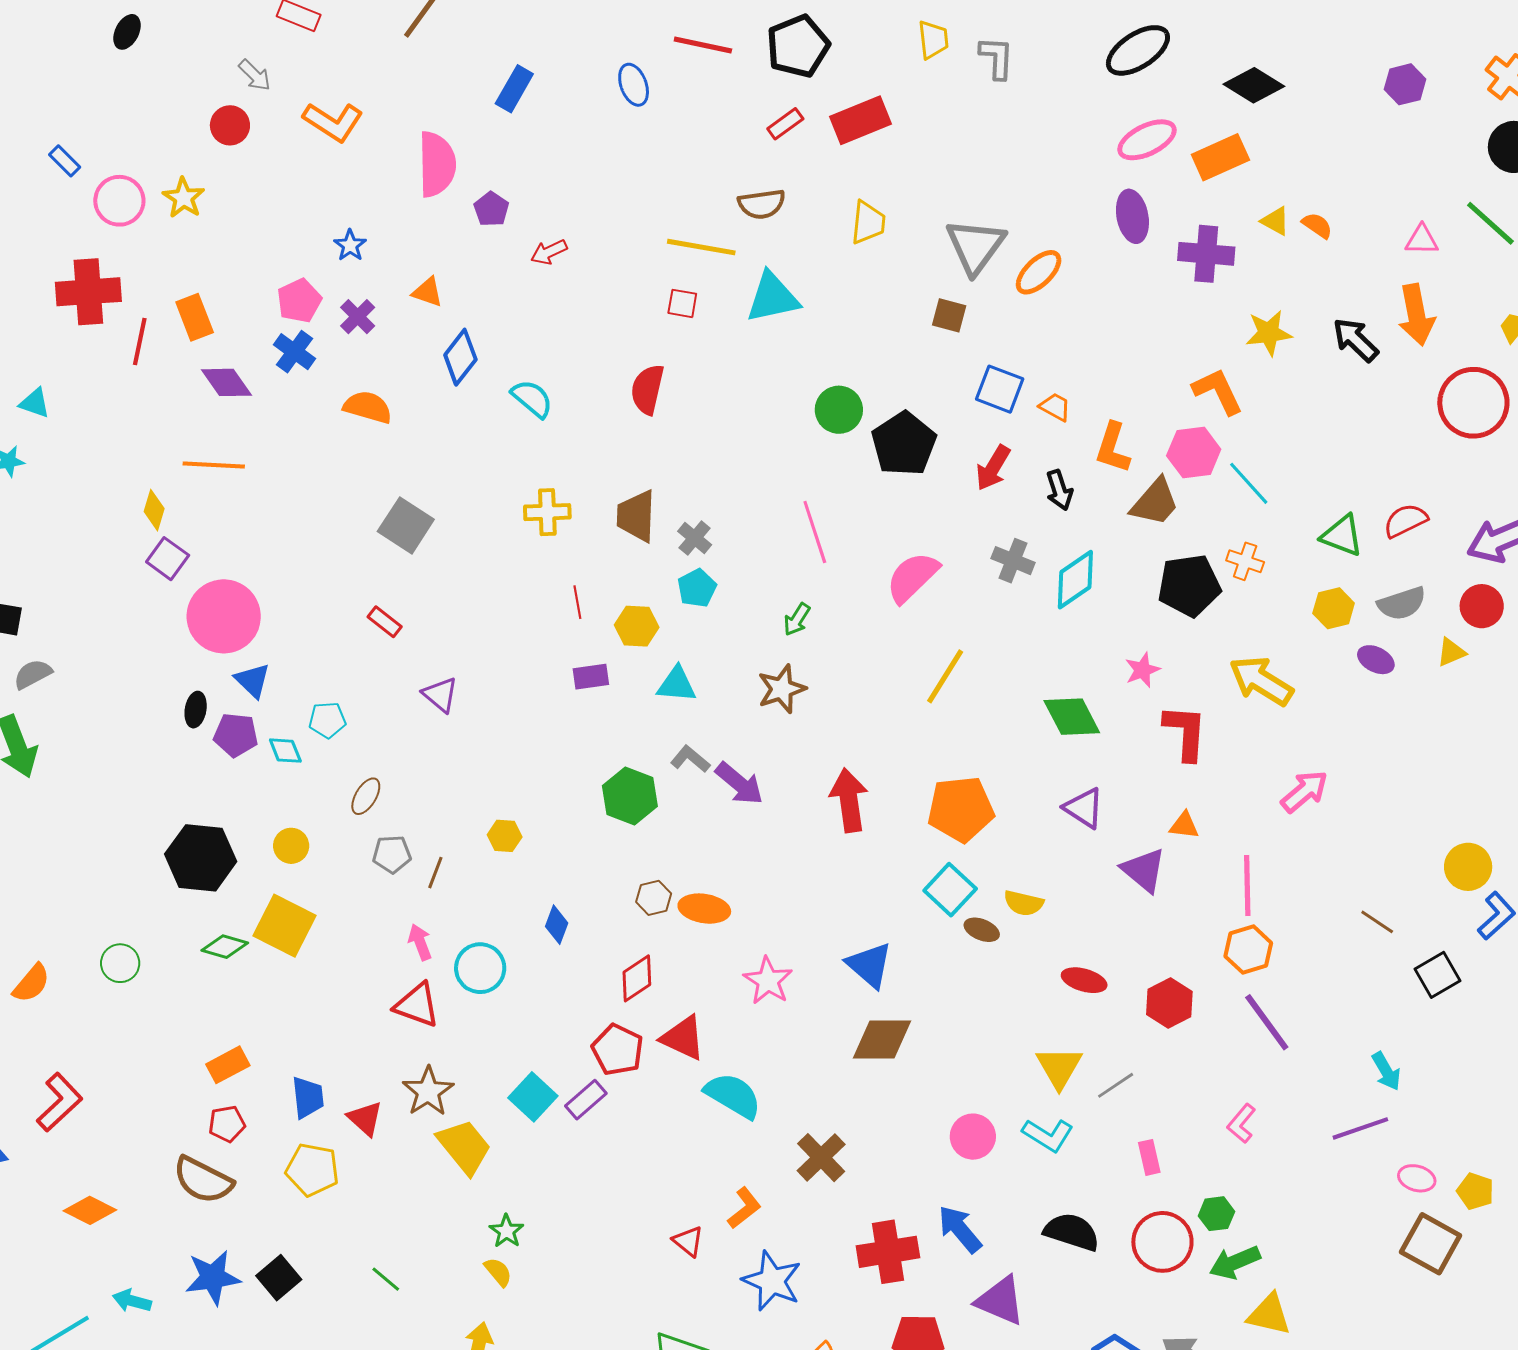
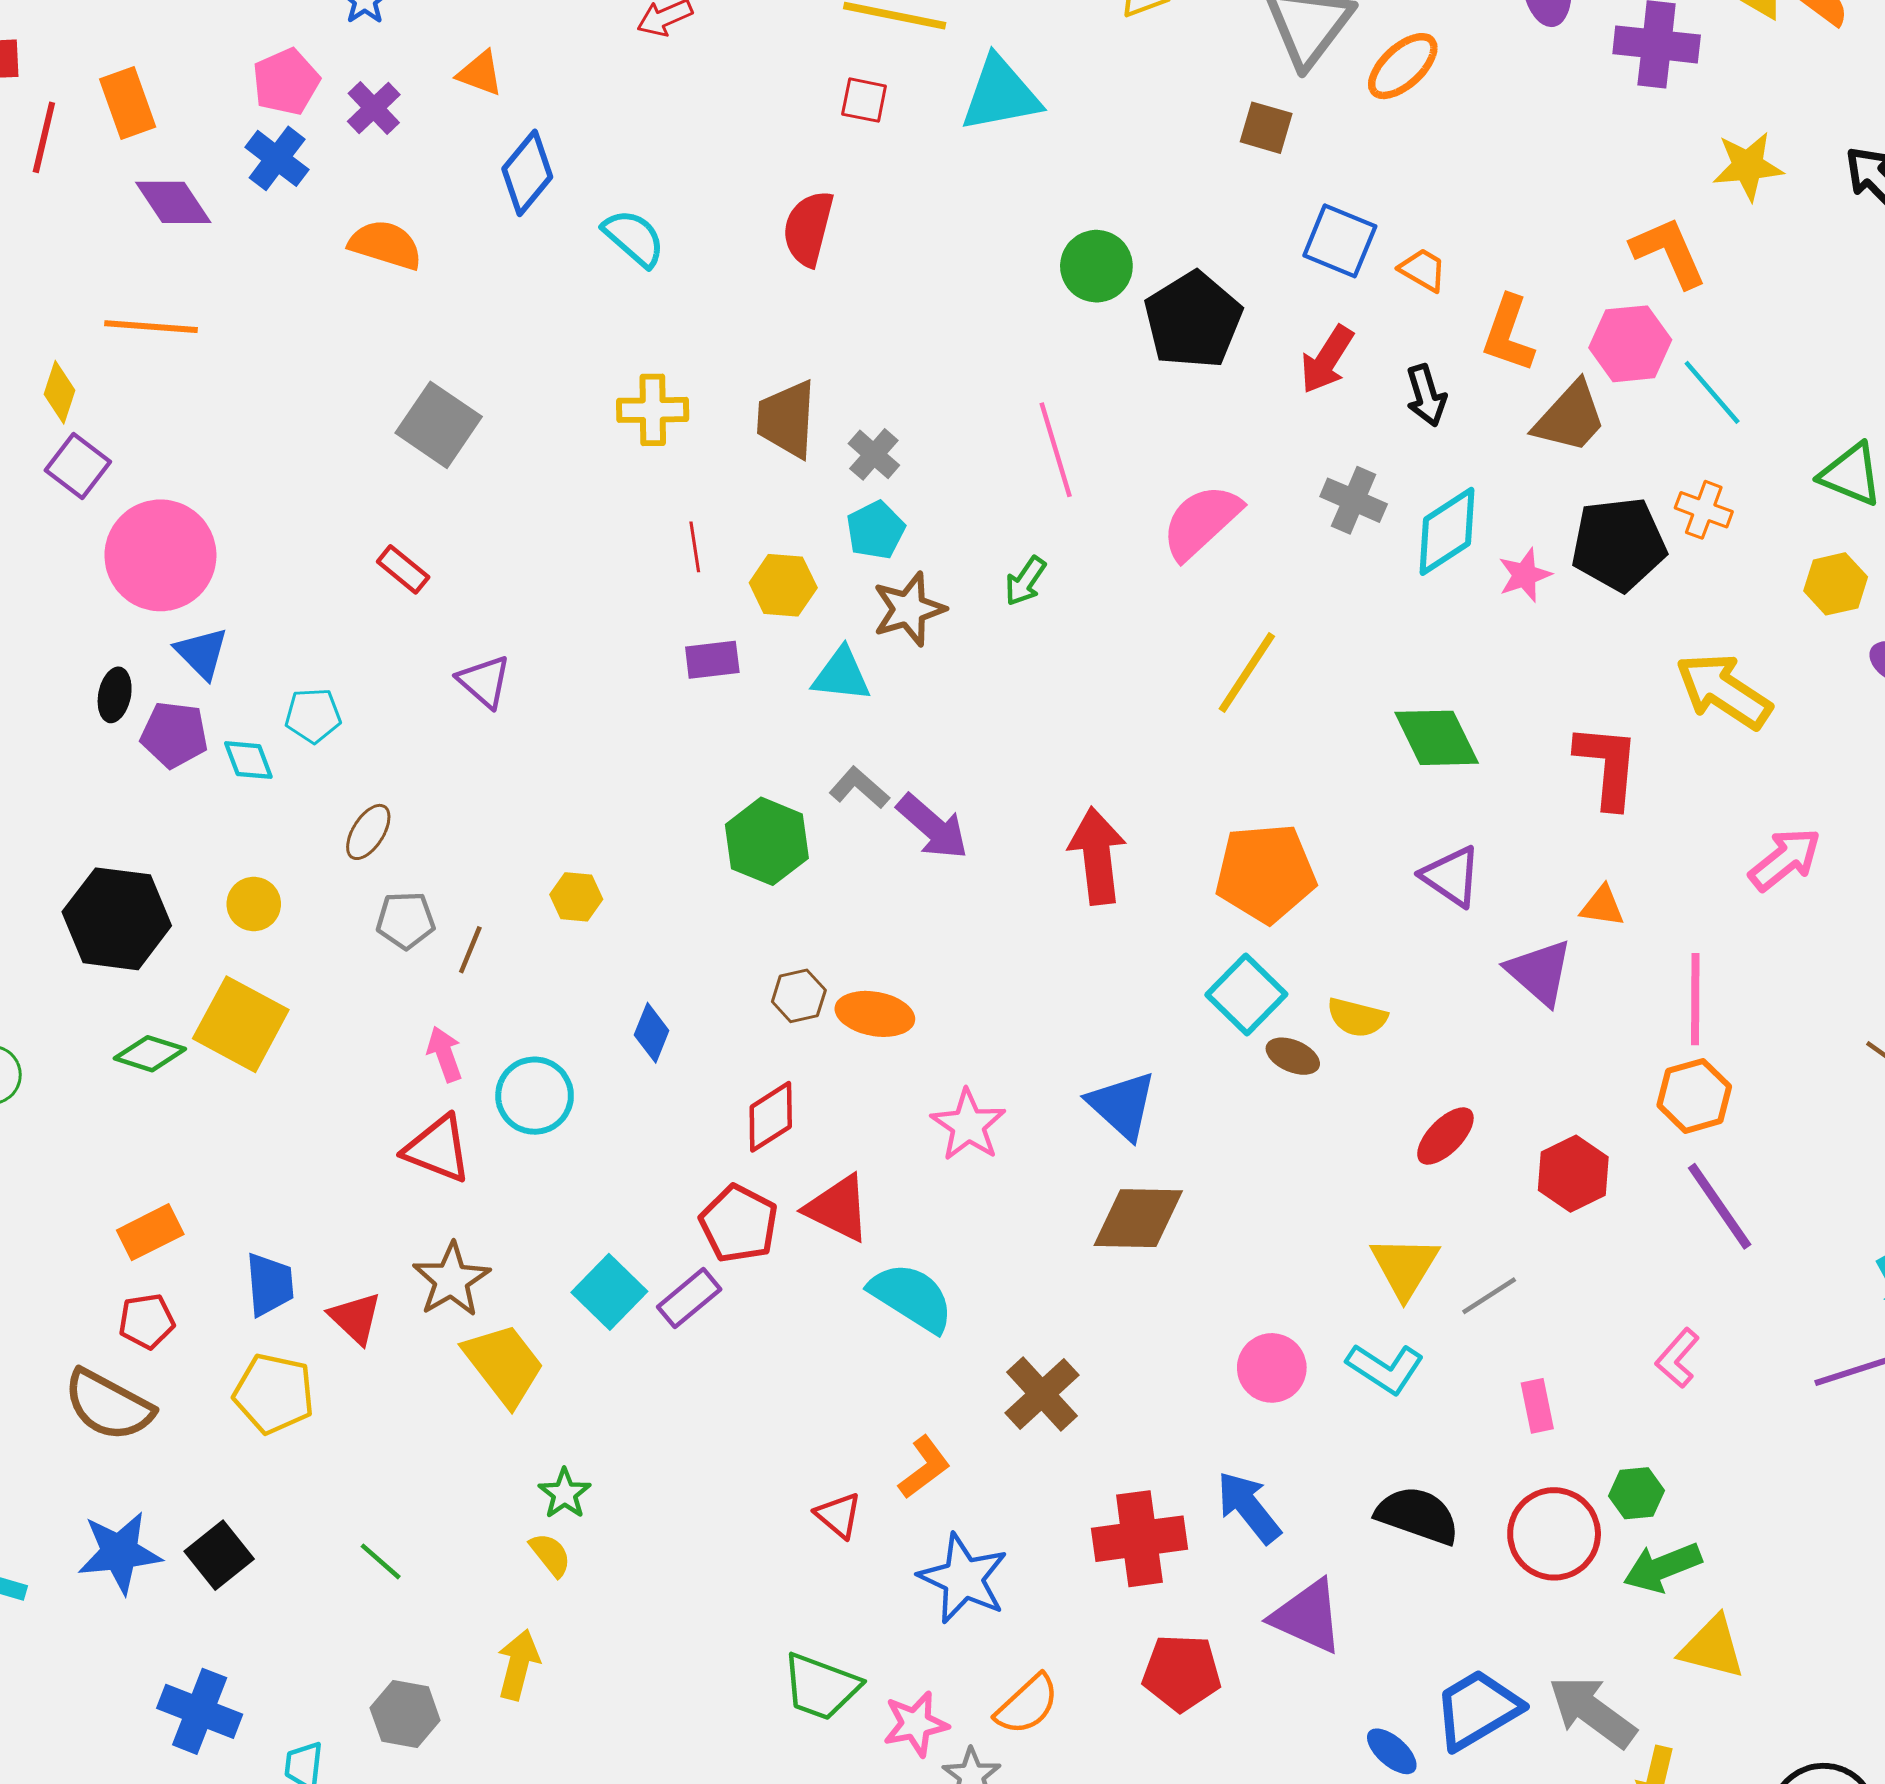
pink star: (1142, 670) -> (1525, 575), moved
brown star: (782, 689) -> (909, 609), moved
red ellipse: (1084, 980) -> (1445, 1136), turned -63

